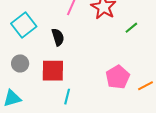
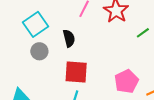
gray circle: (20, 63) -> (39, 51), moved
red square: (53, 71) -> (76, 72), moved

